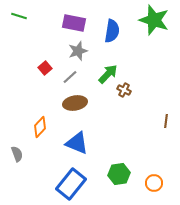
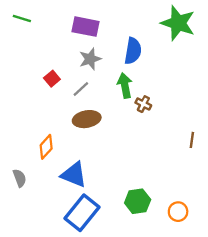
blue semicircle: (112, 31) -> (133, 51), moved
green arrow: (108, 74) -> (125, 86), turned -55
blue triangle: (77, 143) -> (74, 175), moved

